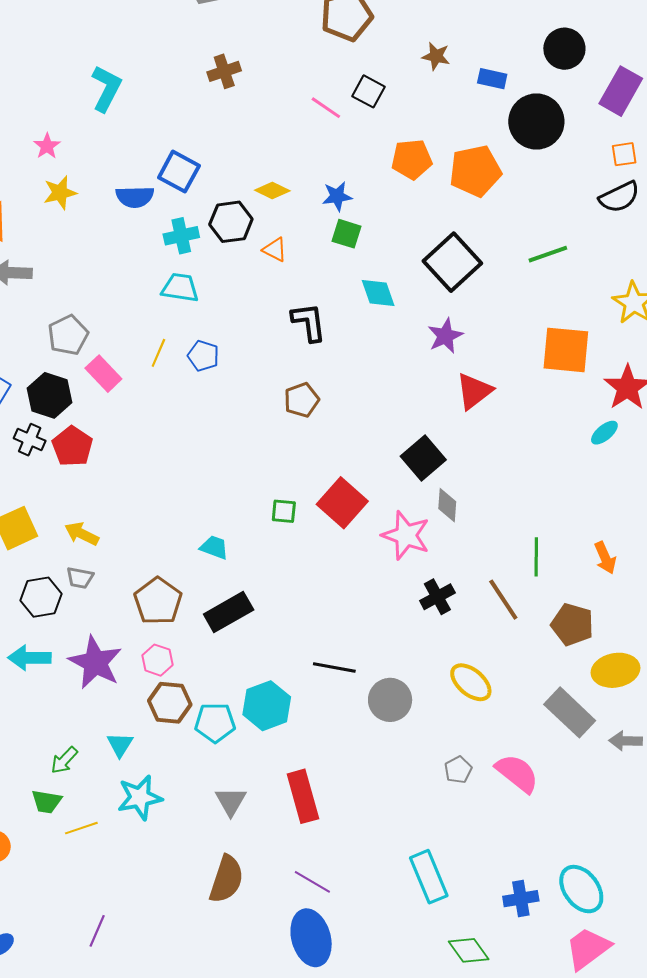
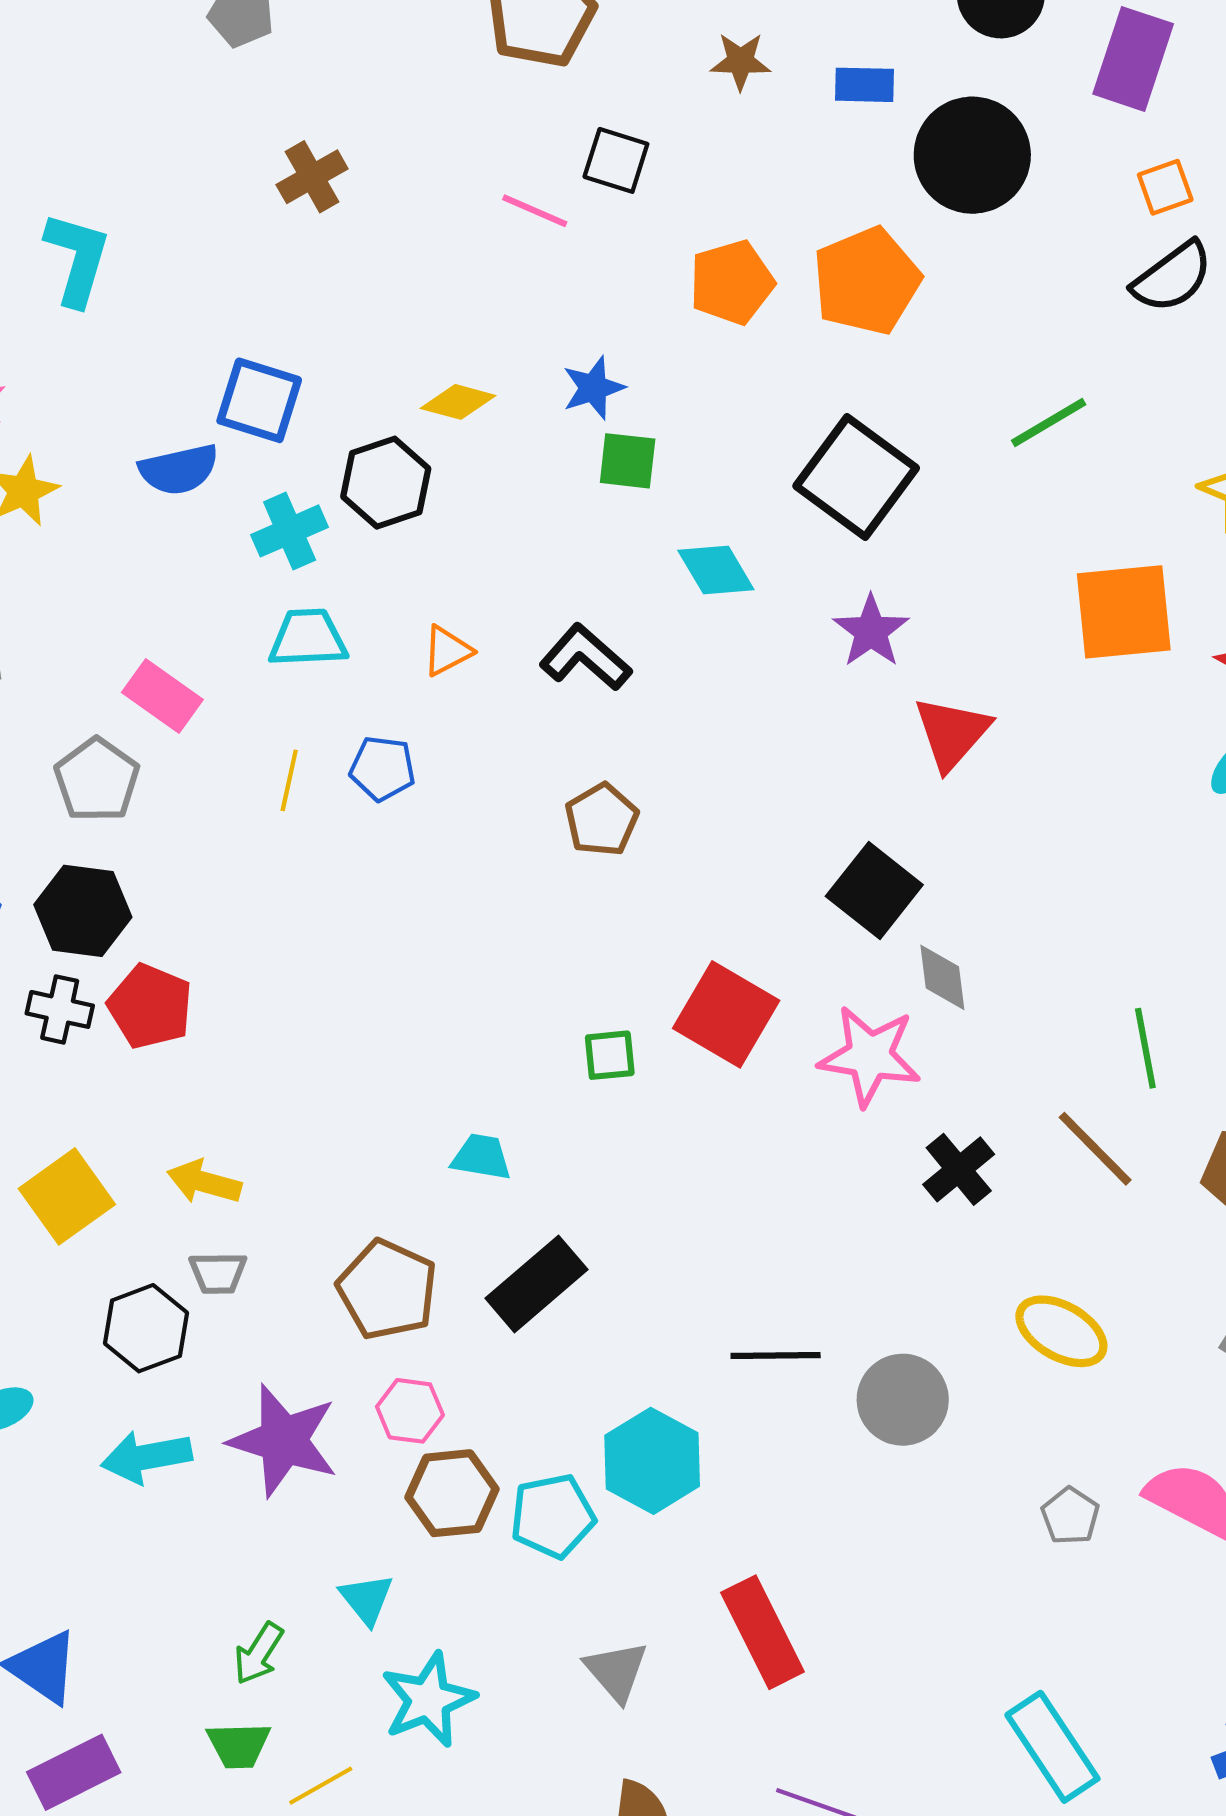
orange triangle: (275, 250) -> (447, 651), moved, turned -44
black L-shape: (309, 322) -> (585, 657), turned -30
pink rectangle: (103, 374) -> (162, 696), moved

